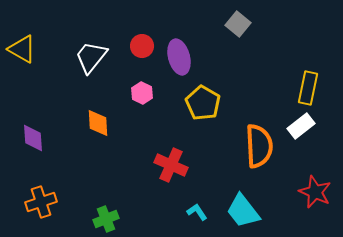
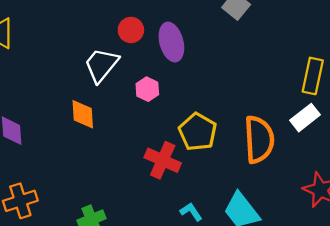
white trapezoid: (91, 57) -> (101, 65), moved
pink hexagon: (142, 93) -> (147, 89), moved
yellow pentagon: (203, 103) -> (198, 132), moved

